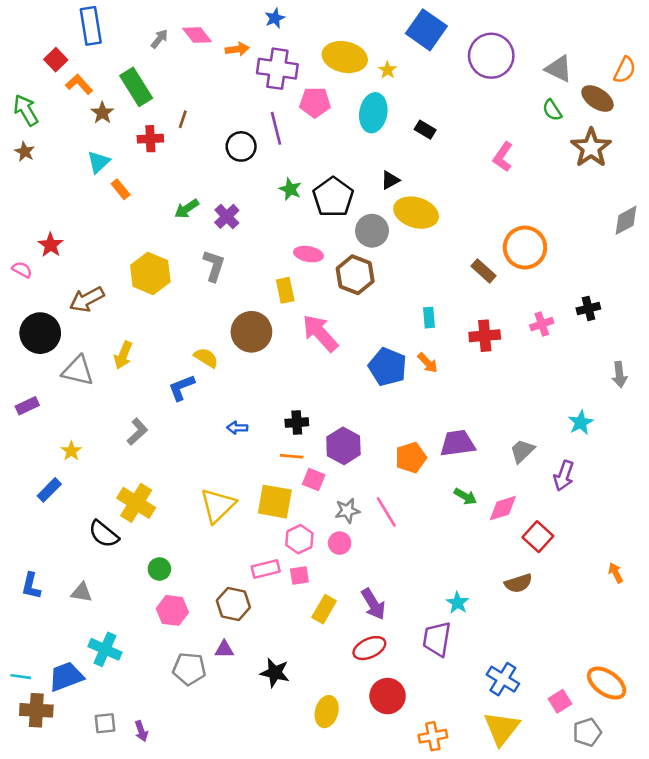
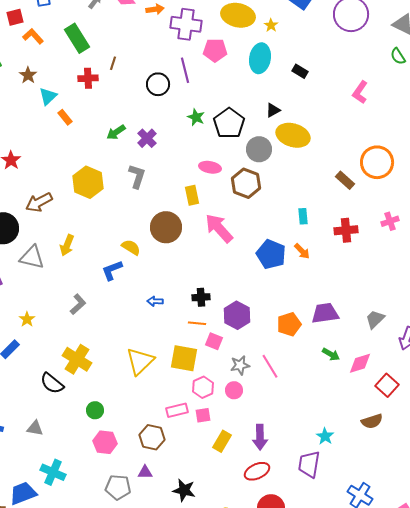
red square: (56, 60) -> (15, 17), turned 30
brown star: (102, 113) -> (28, 75), moved
purple arrow: (373, 604) -> (260, 437), turned 30

